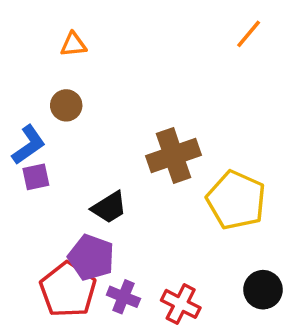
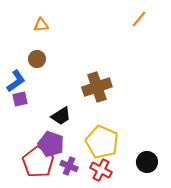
yellow pentagon: (236, 200) -> (102, 142), moved

